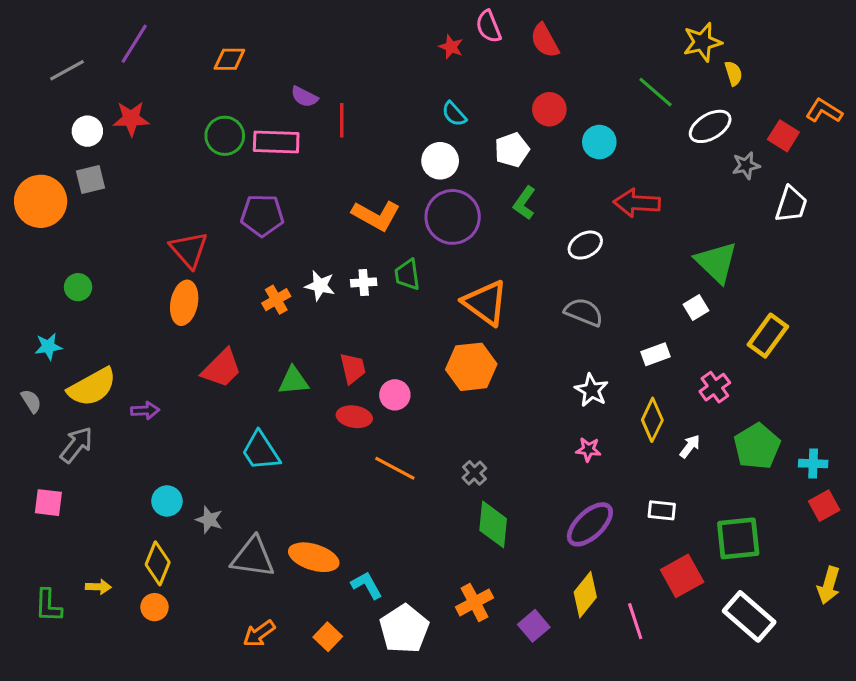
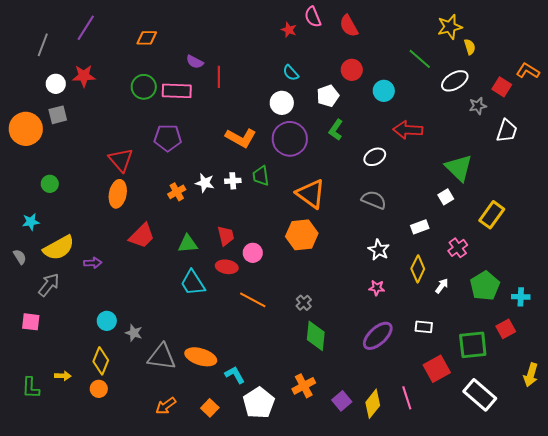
gray line: (67, 70) -> (43, 45), turned -40
cyan trapezoid: (261, 451) -> (193, 283), moved
red square: (824, 506) -> (506, 329), moved
yellow diamond: (585, 595) -> (373, 404), moved

